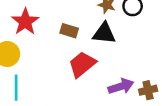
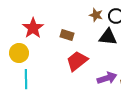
black triangle: (104, 33) -> (108, 37), moved

